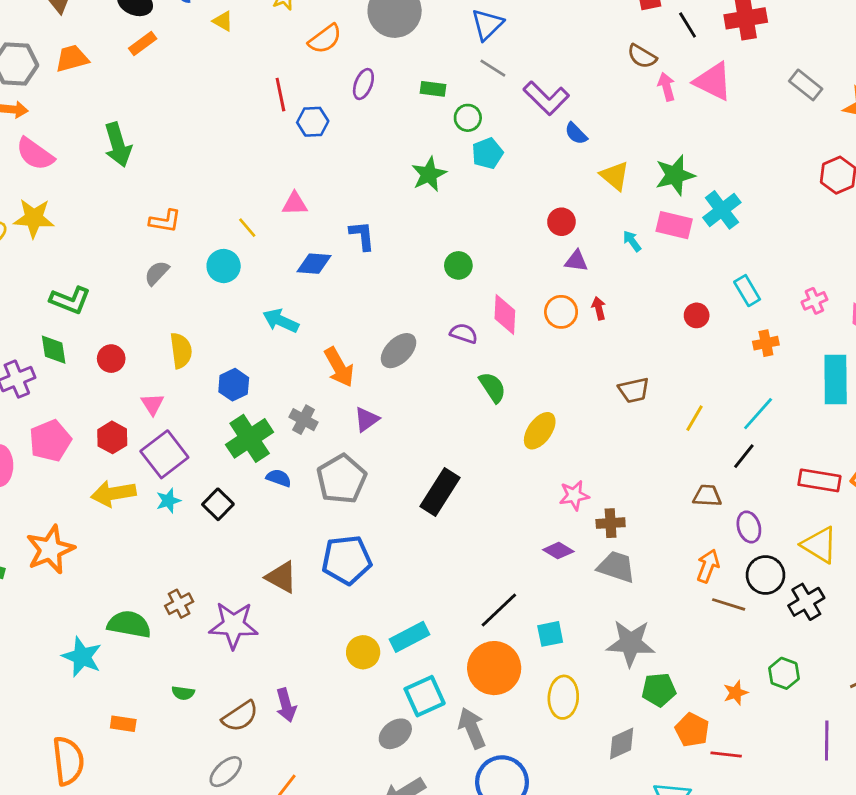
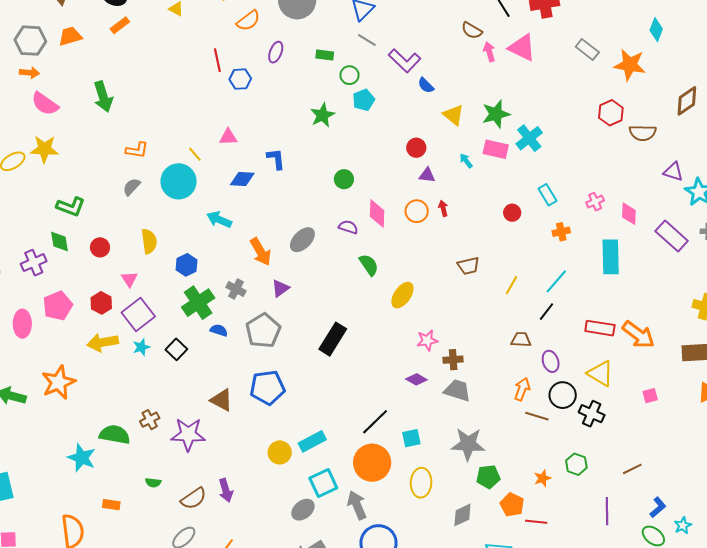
cyan circle: (224, 266) -> (179, 181), size x1.5
black cross: (806, 602) -> (592, 414), turned -35

